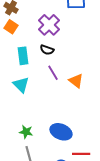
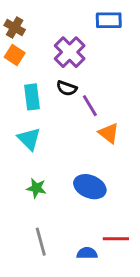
purple line: (53, 73) -> (90, 106), moved
green star: (26, 132) -> (36, 188), moved
blue ellipse: (61, 132) -> (90, 187), moved

